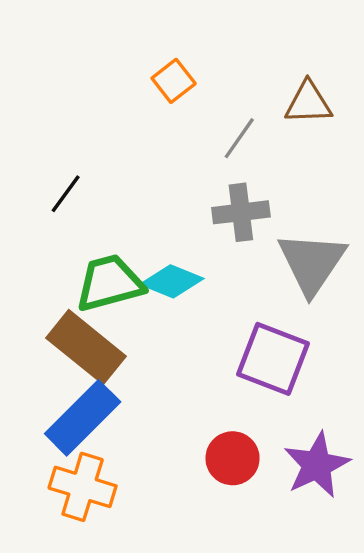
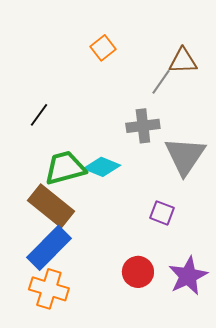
gray line: (239, 138) -> (161, 82), moved
purple square: (273, 359) -> (162, 213), size x0.6

